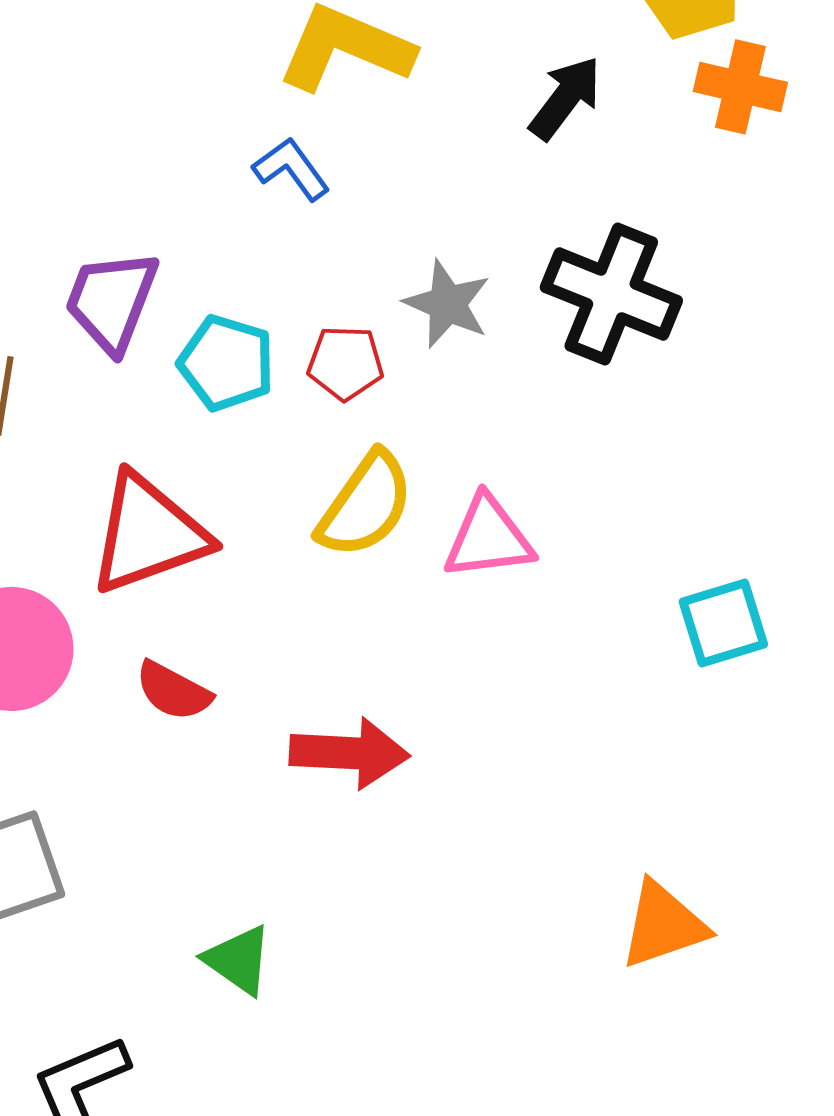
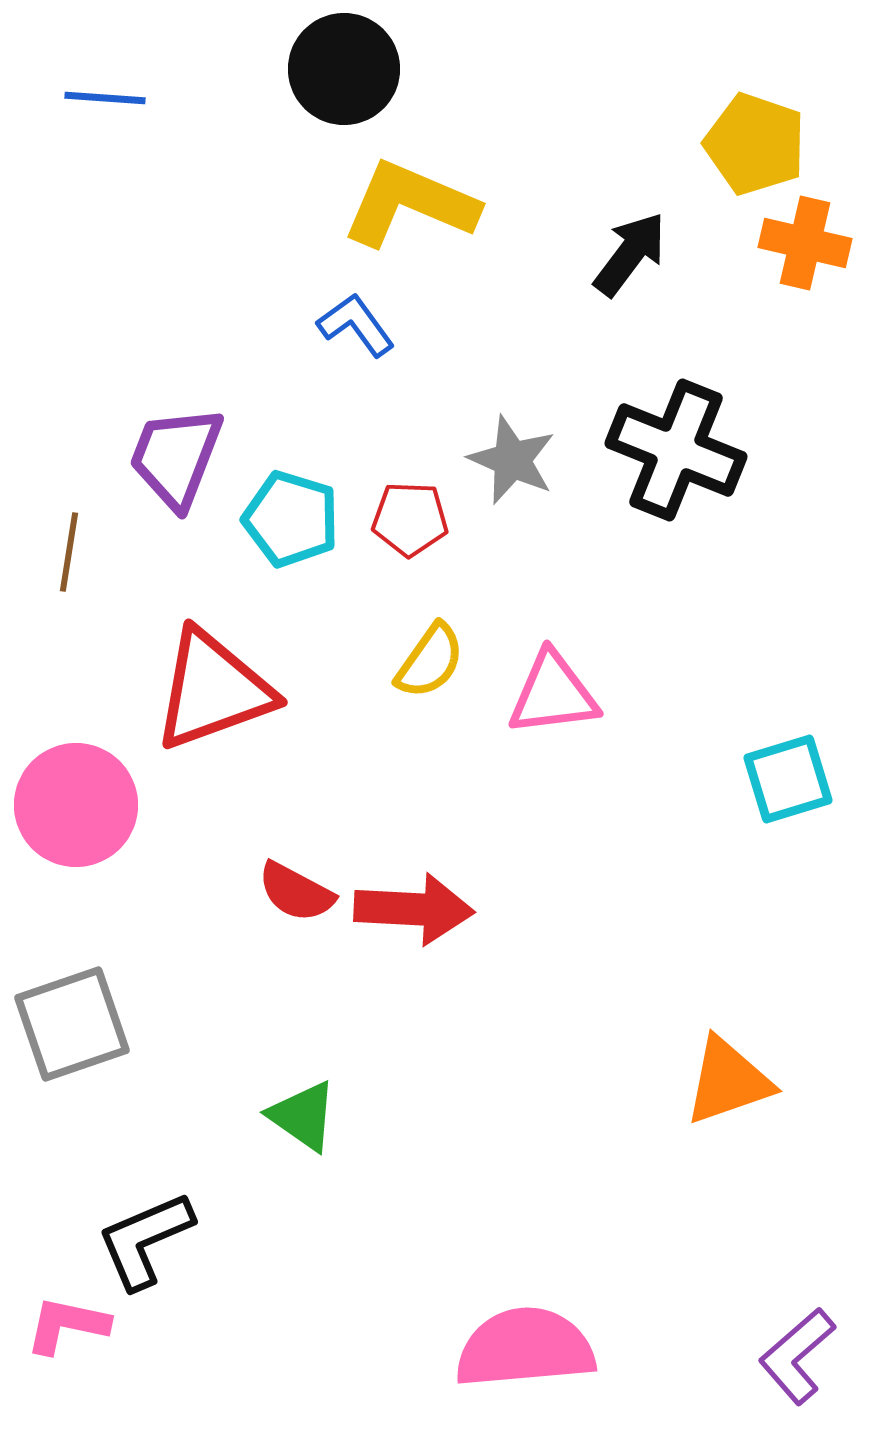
yellow semicircle: (365, 505) -> (430, 661), size x0.7
red semicircle: (173, 691) -> (296, 892), moved

